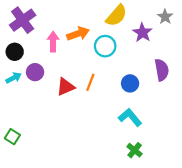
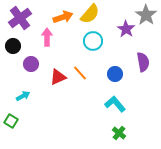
yellow semicircle: (116, 16) -> (90, 14), moved
gray star: (165, 17) -> (146, 15), size x1.5
orange arrow: (78, 34) -> (63, 17), moved
cyan arrow: (14, 78) -> (23, 96), moved
orange line: (90, 82) -> (80, 73), turned -63

